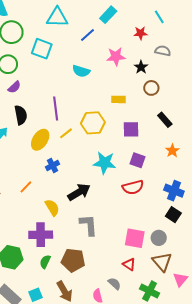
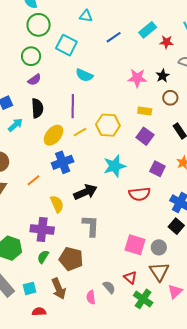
cyan rectangle: (108, 15) -> (148, 30), moved
cyan triangle: (57, 17) -> (86, 16), size x0.6
pink star: (116, 57) -> (137, 78), moved
cyan semicircle: (81, 71) -> (84, 75), moved
yellow rectangle: (119, 99) -> (145, 111), moved
purple square: (131, 129) -> (145, 136), turned 30
purple square: (137, 160) -> (157, 169), moved
cyan star: (105, 163) -> (114, 166), turned -30
blue cross: (53, 166) -> (63, 162), size x1.5
red triangle: (129, 264) -> (130, 277), moved

